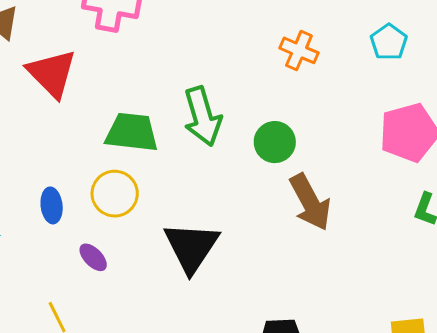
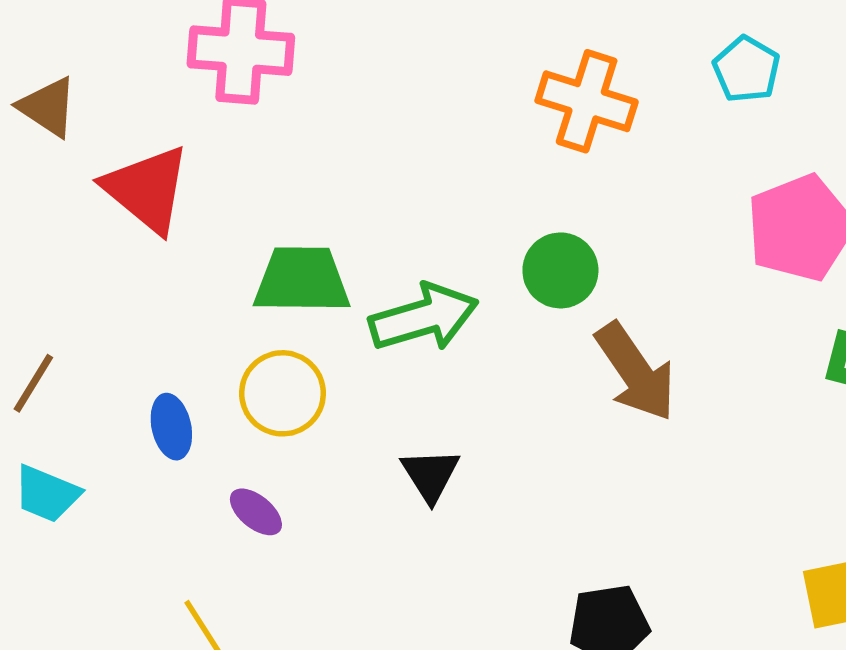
orange cross: (299, 50) -> (587, 101), size x1.4
green arrow: (202, 116) -> (424, 317), moved, turned -84
black triangle: (191, 247) -> (430, 475), size x0.6

